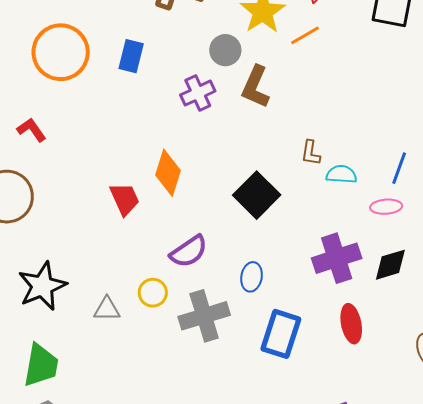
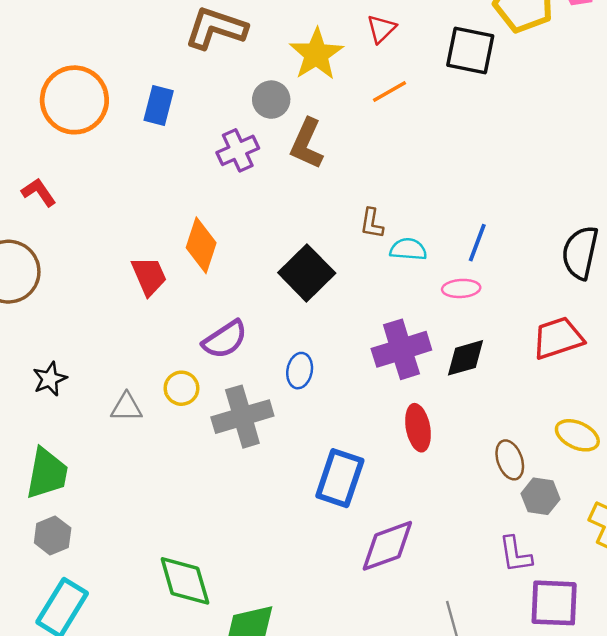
orange line: (305, 35) -> (389, 92), moved
black star: (42, 286) -> (50, 379), size x0.6
blue rectangle: (281, 334) -> (340, 478), moved

